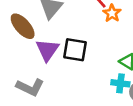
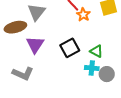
brown ellipse: (23, 26) -> (15, 27), turned -60
black square: (75, 50) -> (70, 48), moved, turned -36

